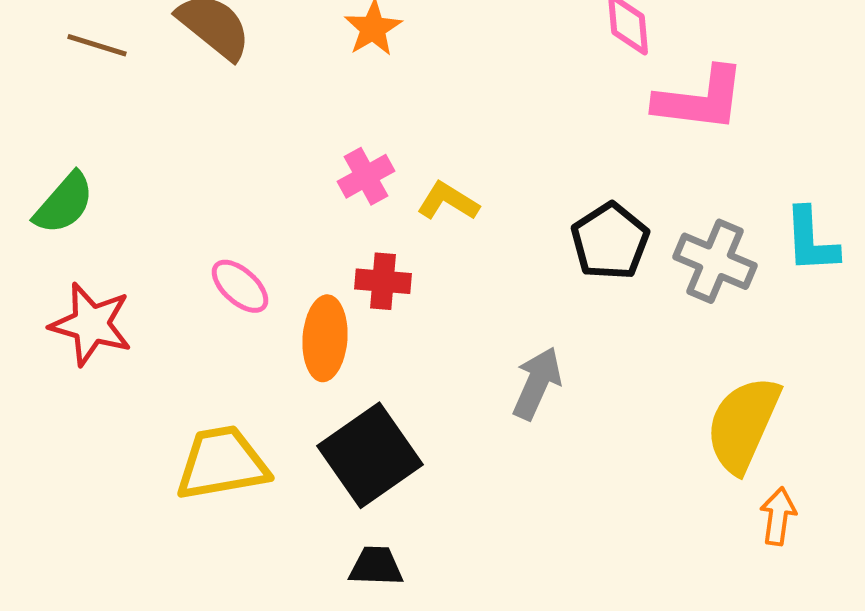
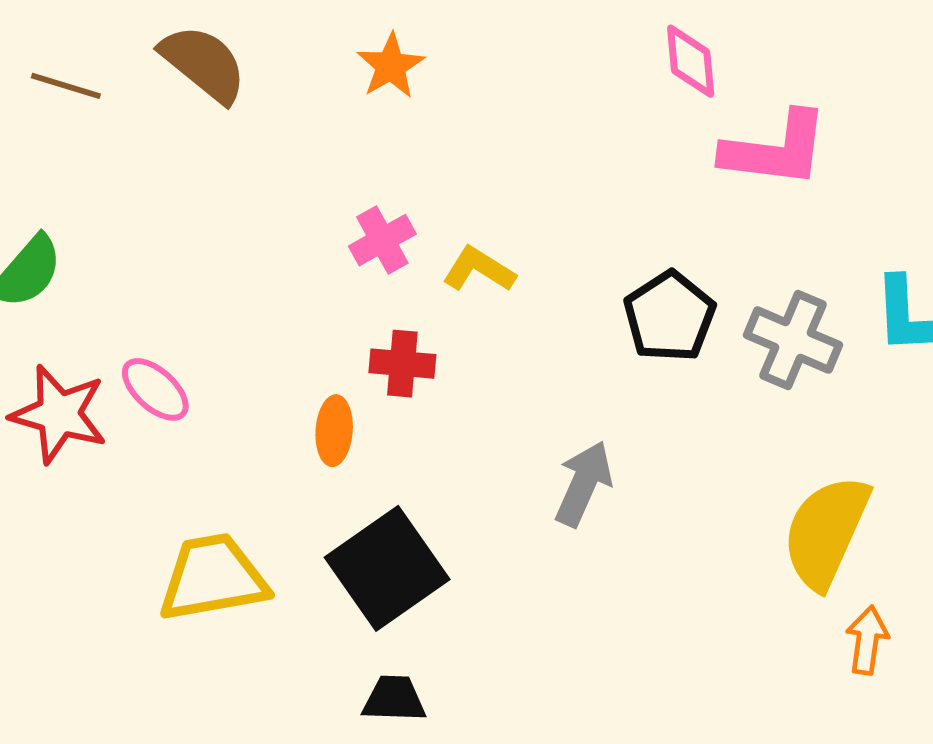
pink ellipse: (240, 286) -> (155, 389), moved
orange ellipse: (325, 338) -> (334, 431), size x0.7

